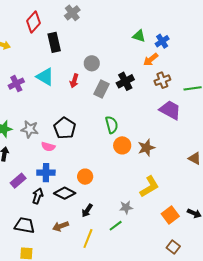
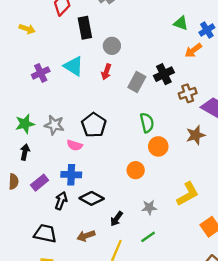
gray circle: (92, 63) -> (112, 46), moved
brown cross: (162, 80) -> (188, 93), moved
brown star: (146, 148) -> (196, 135), moved
orange circle: (85, 177) -> (136, 170), moved
gray star: (126, 207) -> (149, 207), moved

